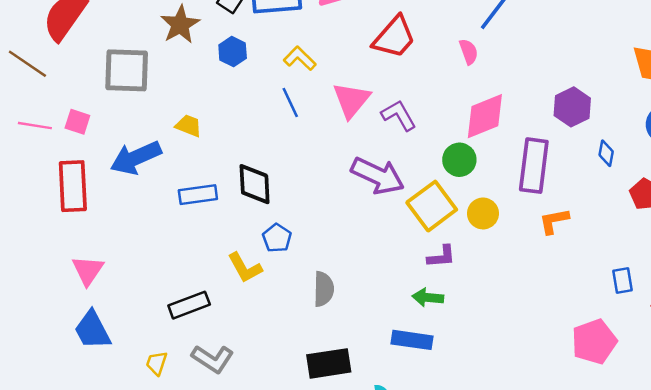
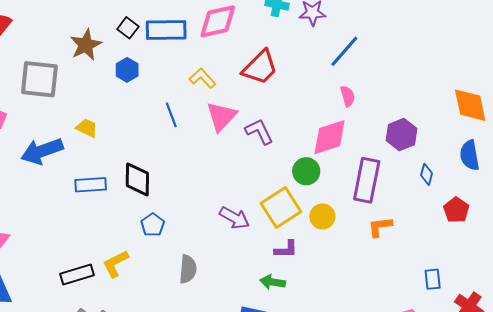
pink semicircle: (469, 52) -> (348, 96), moved
yellow L-shape: (300, 58) -> (203, 78), moved
purple arrow: (378, 176) -> (234, 218), moved, size x0.7
yellow L-shape: (245, 268) -> (115, 264), moved, turned 88

